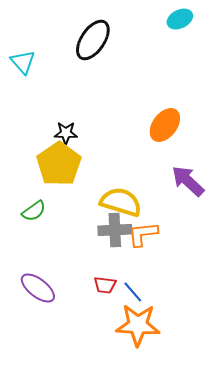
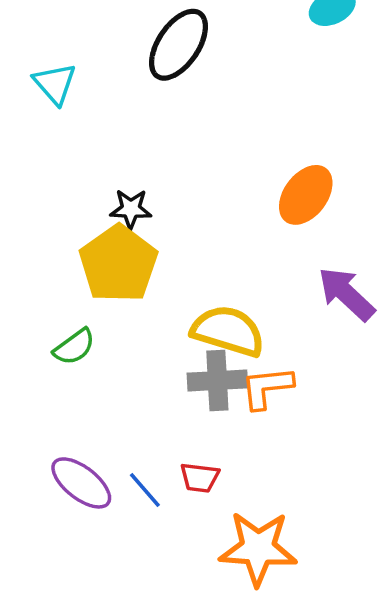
blue line: (133, 292) -> (145, 490), moved

